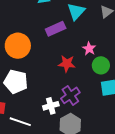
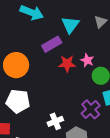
red star: (67, 64) -> (67, 64), moved
purple cross: (70, 95) -> (91, 109), moved

